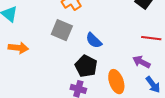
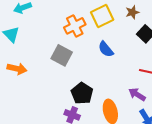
blue semicircle: (94, 40) -> (106, 49), moved

